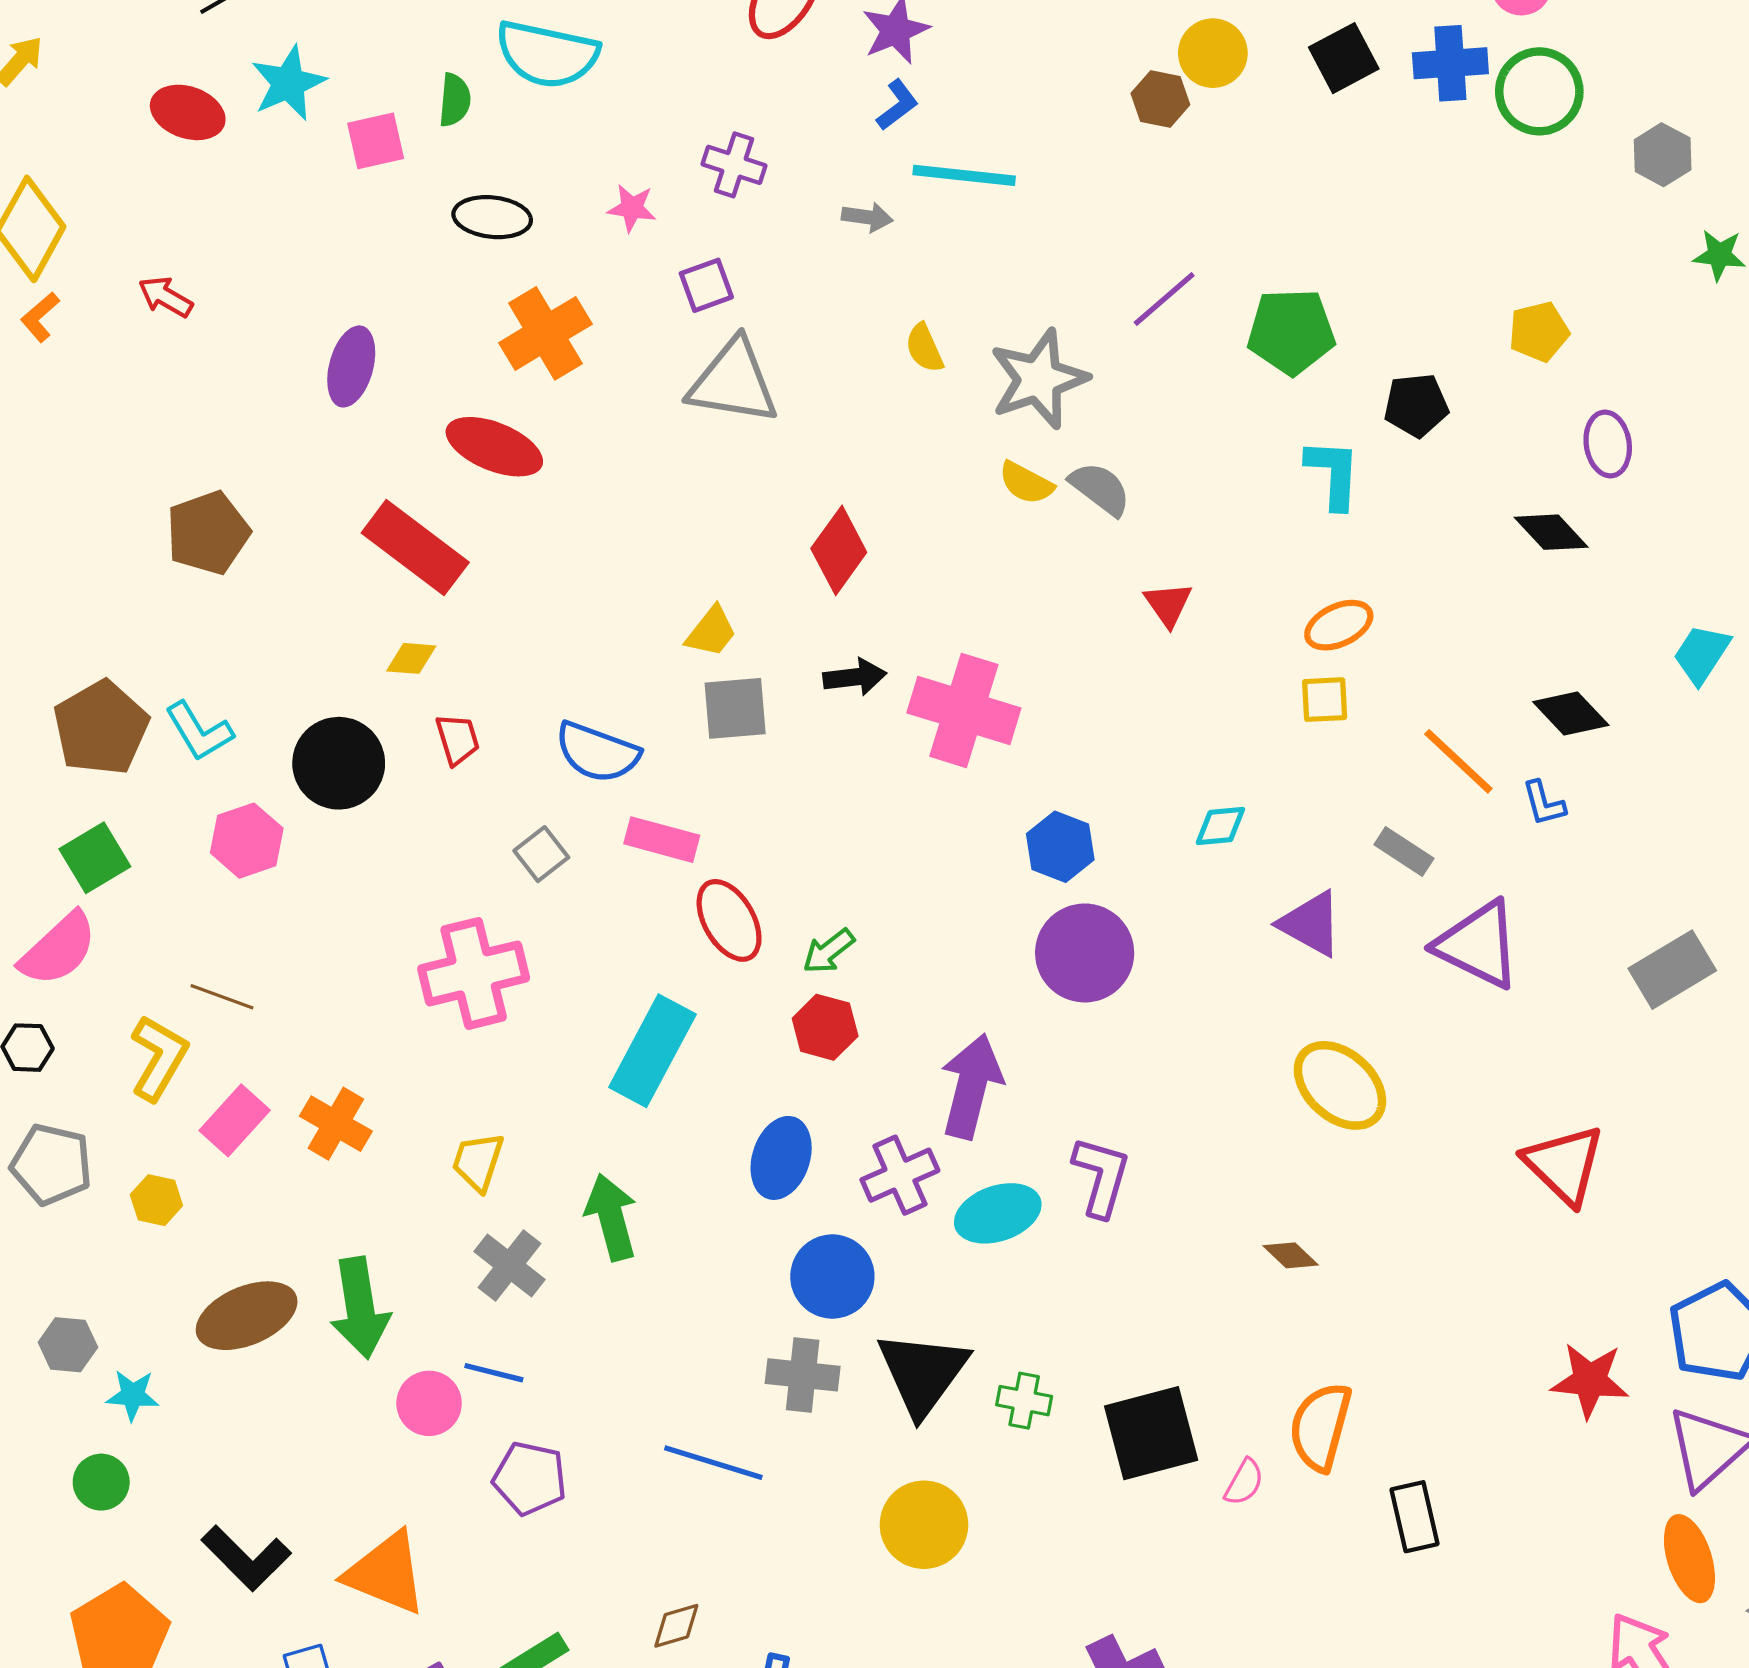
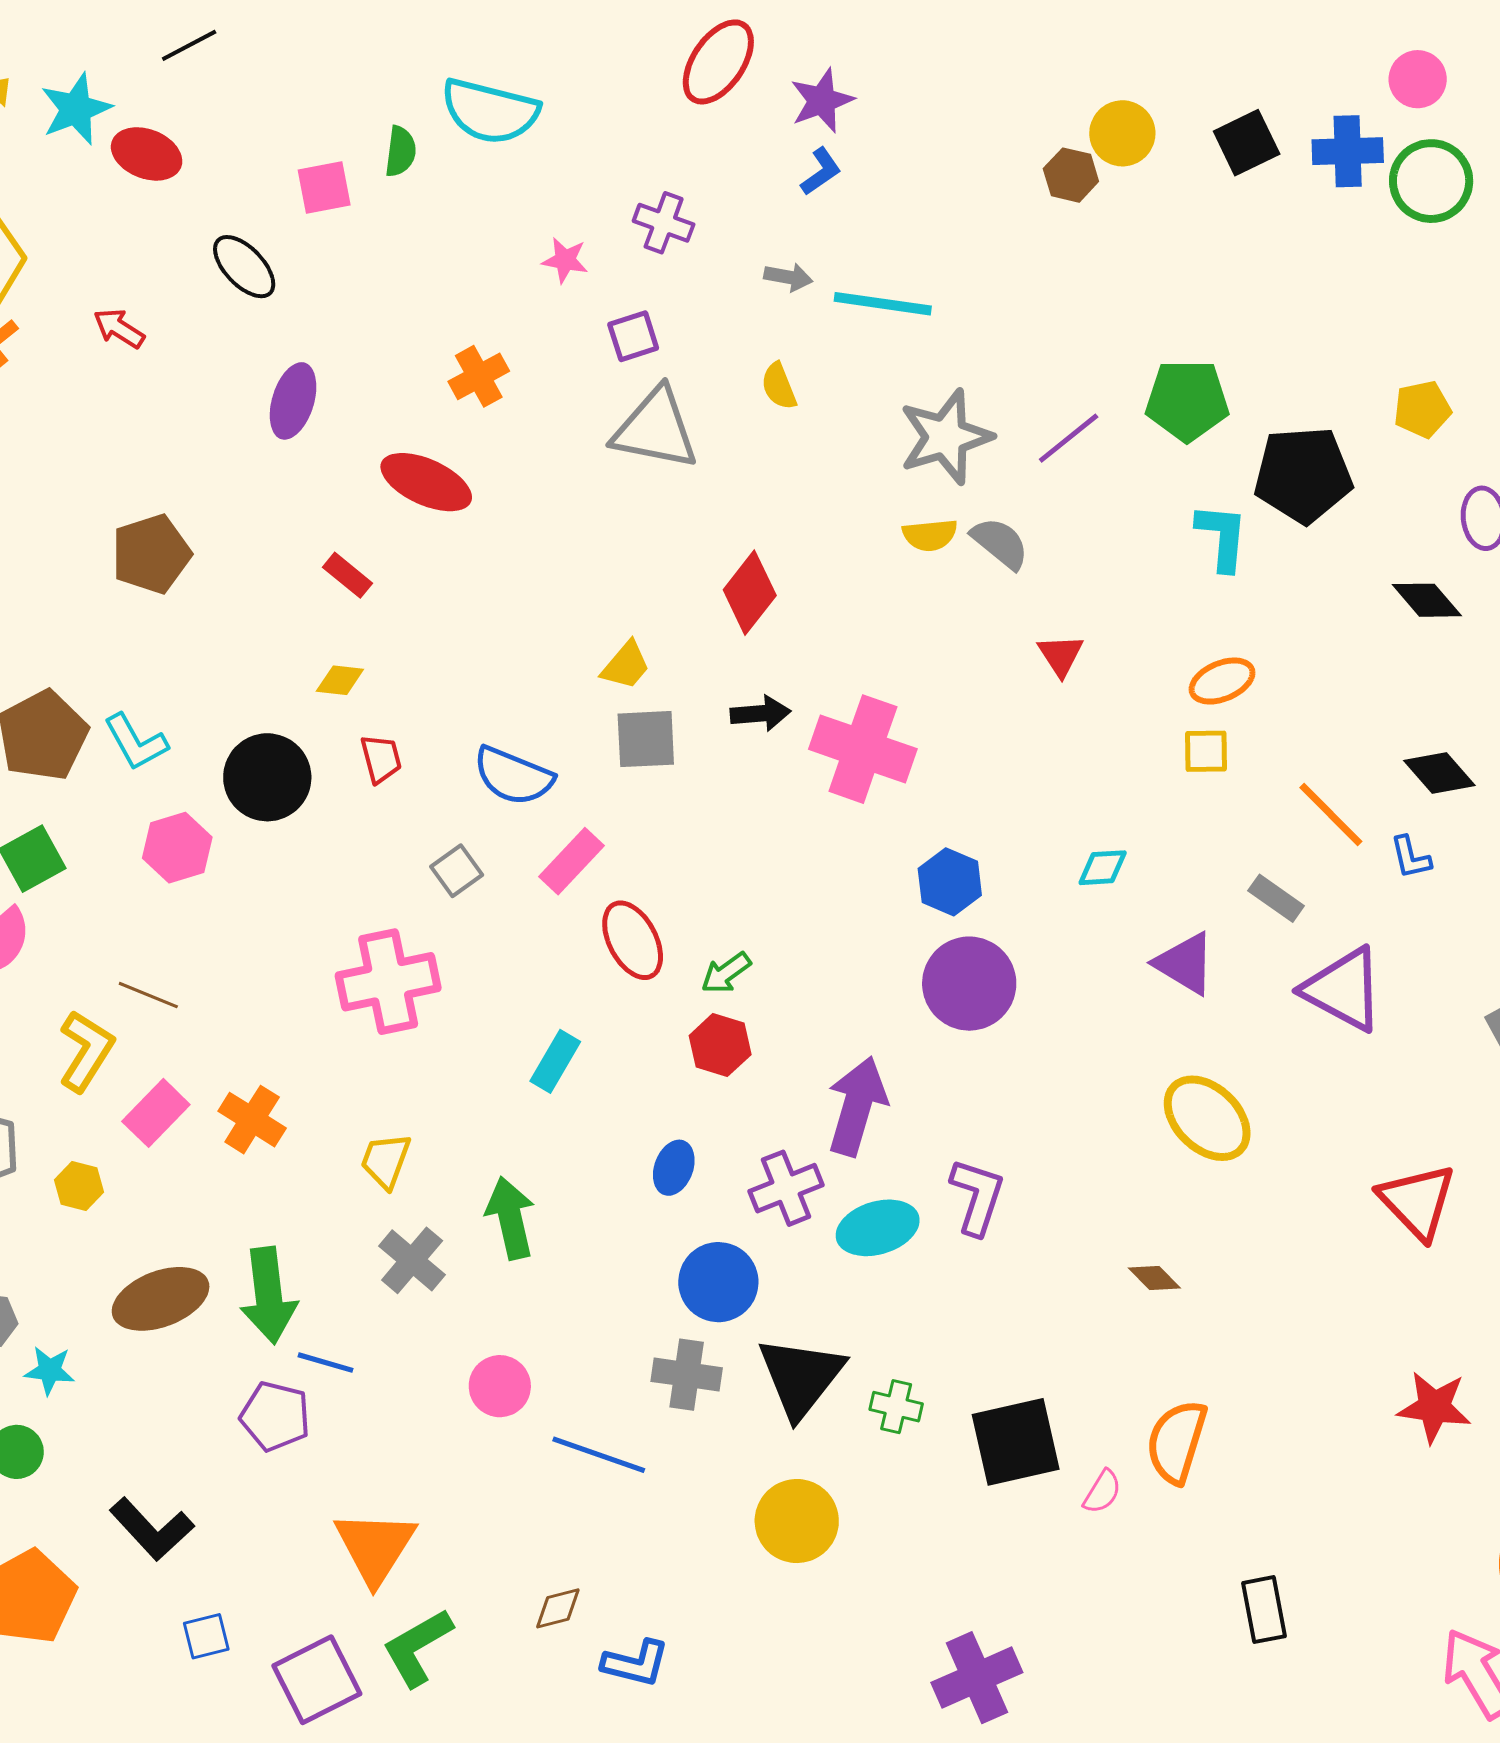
cyan star: (288, 83) -> (76, 109), moved
cyan line: (964, 175) -> (883, 304), moved
black ellipse: (492, 217) -> (244, 267), moved, turned 38
purple line: (1164, 299) -> (1069, 438), moved
orange cross: (545, 333) -> (479, 376), size x0.7
yellow semicircle: (924, 348) -> (779, 386), moved
black pentagon: (1416, 405) -> (1303, 475), size x1.6
yellow semicircle: (1026, 483) -> (930, 535), turned -36
red rectangle: (415, 548) -> (347, 575), size x0.5
pink rectangle: (662, 840) -> (571, 861), turned -64
cyan rectangle: (652, 1051) -> (555, 1061), size x0.6
blue ellipse: (781, 1158) -> (674, 1168), size x0.7
blue line: (494, 1373) -> (325, 1363), moved
pink circle: (429, 1403) -> (500, 1386), moved
purple pentagon: (530, 1478) -> (275, 1416), moved
black rectangle: (1414, 1517) -> (1264, 1610), moved
orange triangle: (386, 1573) -> (375, 1547), moved, turned 38

